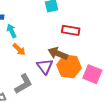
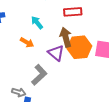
cyan arrow: (11, 31) -> (37, 23), moved
brown arrow: (58, 53) -> (66, 37), turned 66

